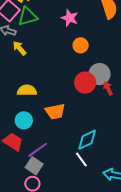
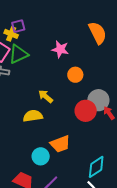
yellow arrow: (19, 48) -> (46, 96), moved
yellow semicircle: (27, 90) -> (33, 116), moved
cyan circle: (24, 120) -> (41, 156), moved

